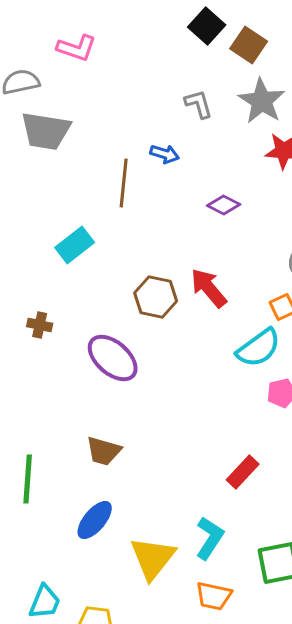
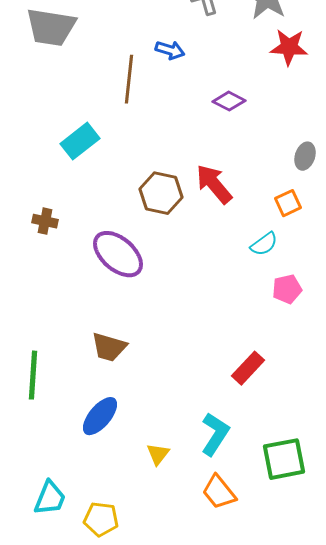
cyan semicircle: (259, 348) -> (264, 244), size x0.6
yellow triangle: (153, 558) -> (158, 454), size x0.5
orange trapezoid: (214, 596) -> (219, 492), turned 39

